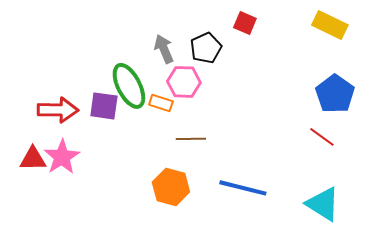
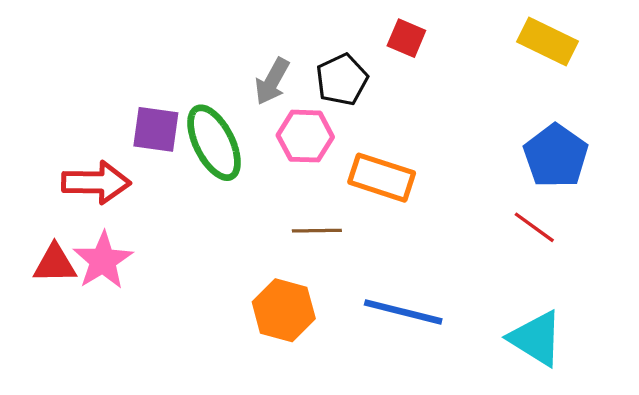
gray arrow: (164, 49) -> (272, 81), turned -128
orange rectangle: (161, 103) -> (382, 178), moved, size x1.6
purple square: (104, 106) -> (156, 129), moved

